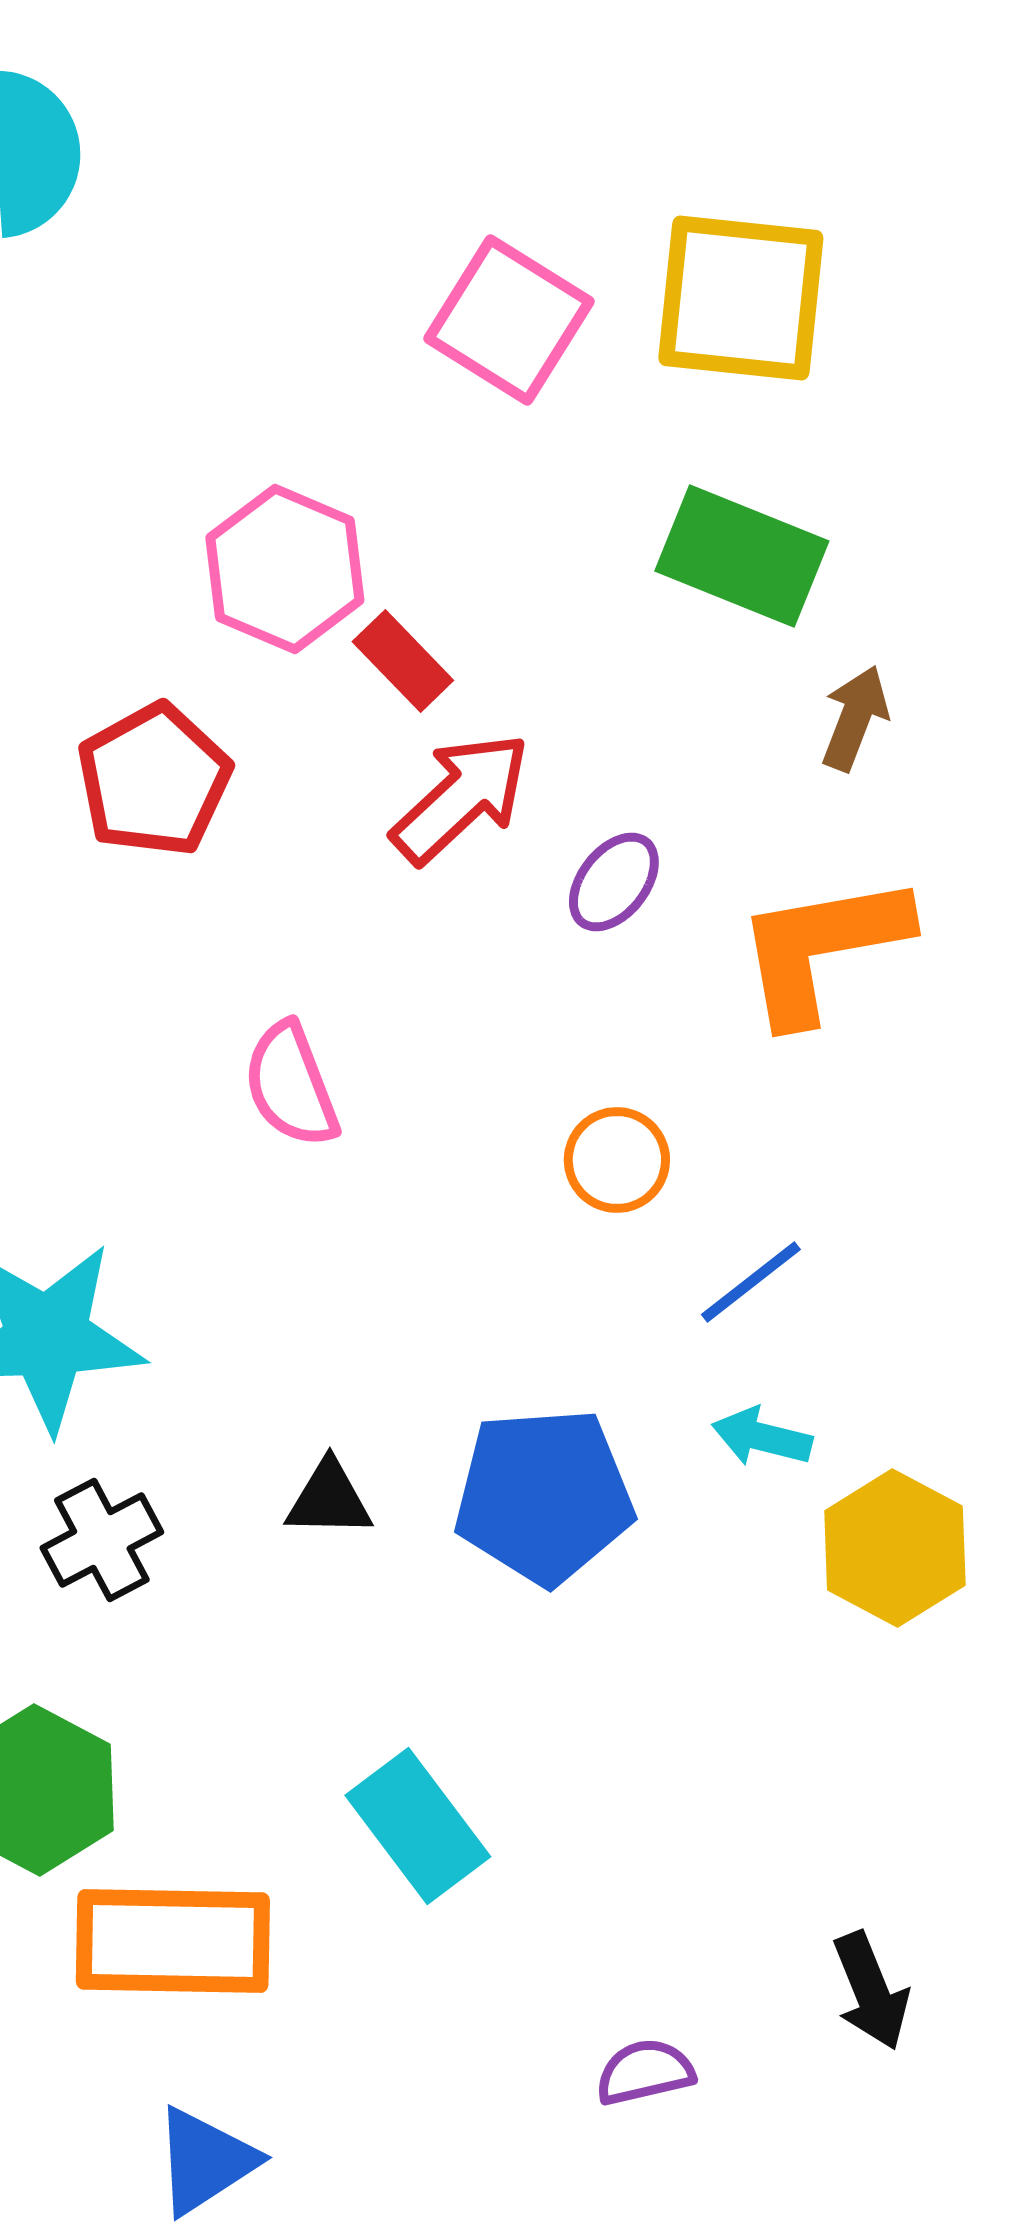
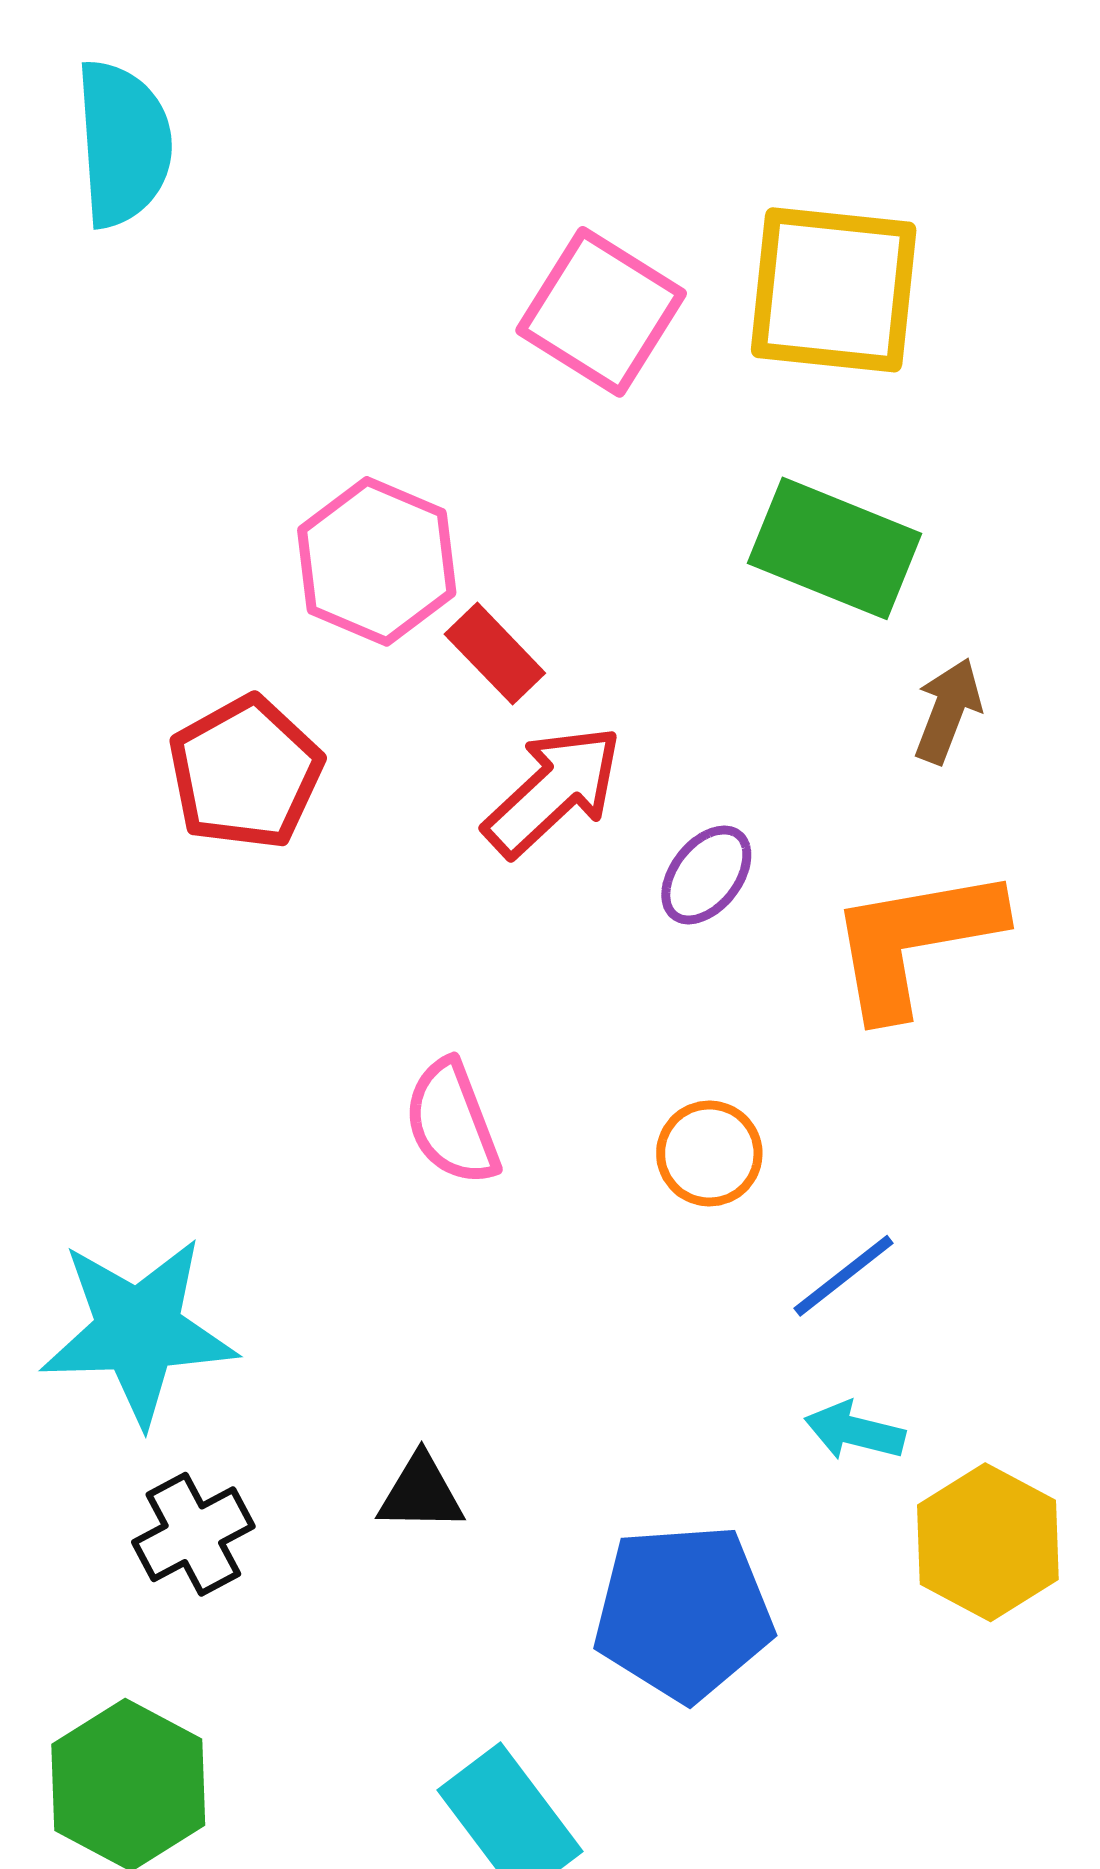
pink semicircle: (291, 1085) -> (452, 1122), moved
blue pentagon: (544, 1496) -> (683, 1612), moved

